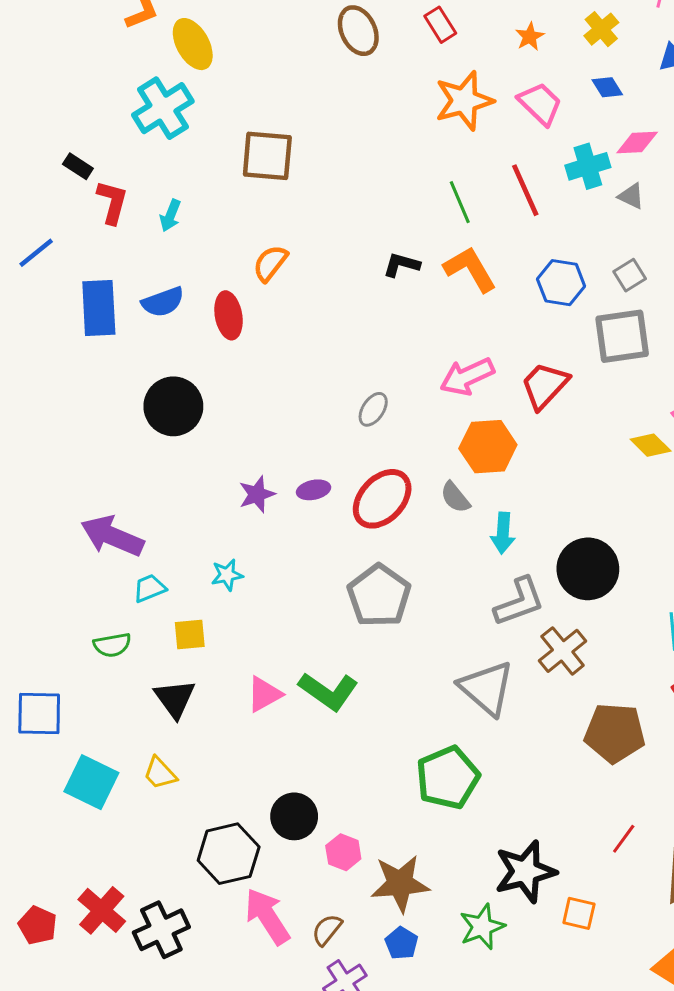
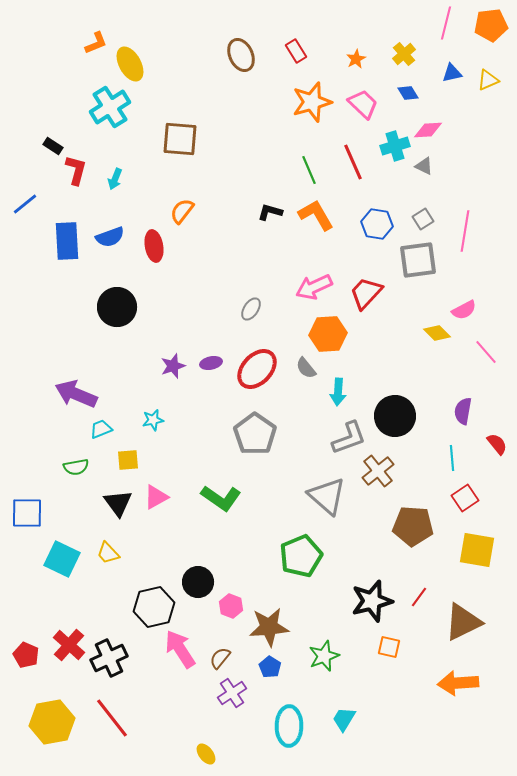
pink triangle: (264, 694) -> (156, 497), moved
black star: (525, 872) -> (372, 601), moved

